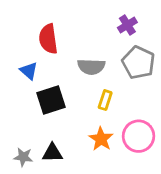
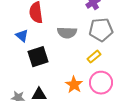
gray pentagon: (139, 63) -> (101, 30), turned -30
yellow rectangle: (105, 100) -> (94, 57), moved, turned 32

